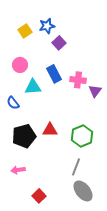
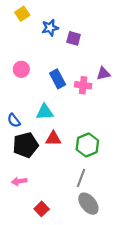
yellow square: (25, 31) -> (22, 14), moved
purple square: (59, 43) -> (74, 38), moved, turned -32
cyan triangle: (33, 87) -> (45, 112), moved
purple triangle: (95, 91) -> (103, 74), moved, turned 40
blue semicircle: (13, 103) -> (14, 120), moved

